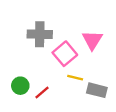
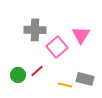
yellow line: (75, 78) -> (65, 85), moved
red line: (42, 92) -> (37, 71), moved

